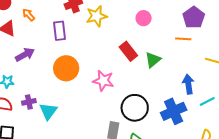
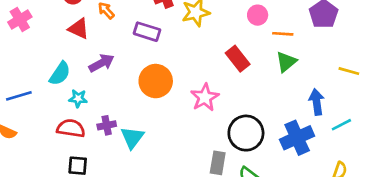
purple rectangle: (60, 31) -> (147, 32), turned -66
orange line: (183, 39) -> (283, 34), moved
green triangle: (153, 60) -> (286, 62), moved
pink star: (103, 81) -> (205, 97), turned 30

